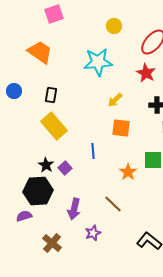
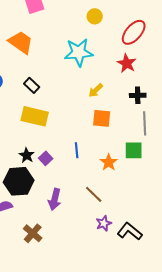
black rectangle: (51, 95) -> (32, 85), turned -56
yellow rectangle: (54, 126) -> (35, 116), turned -36
blue line: (93, 151) -> (77, 150), moved
purple star: (93, 233) -> (104, 223), moved

